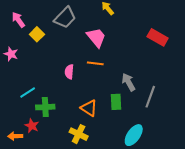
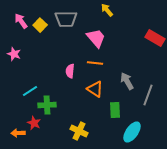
gray trapezoid: (65, 18) -> (66, 19), turned 45
yellow square: (37, 34) -> (40, 25), moved
green rectangle: (116, 102) -> (115, 110), moved
orange triangle: (89, 108) -> (95, 89), moved

